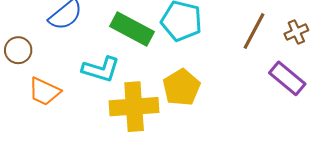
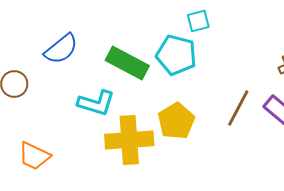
brown line: (254, 31) -> (238, 108), moved
orange trapezoid: (44, 91) -> (34, 156), moved

